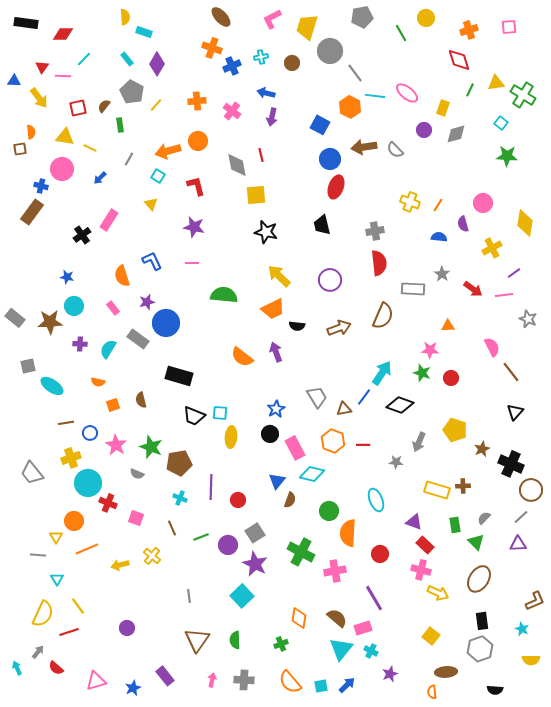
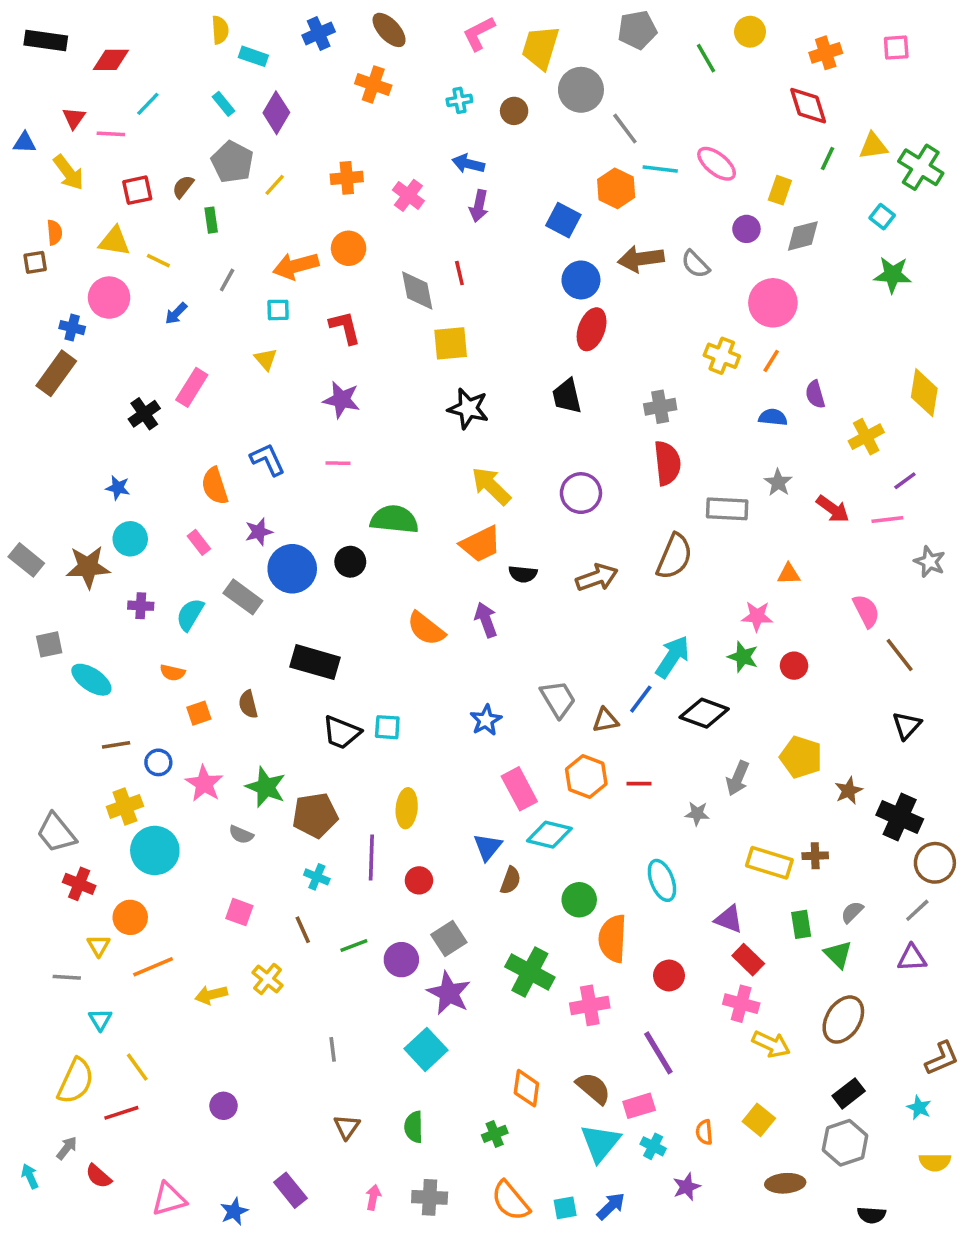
blue cross: (232, 66) -> (319, 33), moved
cyan square: (158, 176) -> (278, 310), turned -32
pink circle: (483, 203) -> (773, 303), moved, size x1.4
black circle: (270, 434) -> (350, 562), moved
yellow ellipse: (231, 437) -> (407, 808), moved
red cross: (108, 503) -> (79, 884), moved
black rectangle: (482, 621) -> (849, 1093), turned 60
brown triangle: (197, 640) -> (347, 1127), size x0.6
orange semicircle: (432, 692) -> (704, 1132), moved

